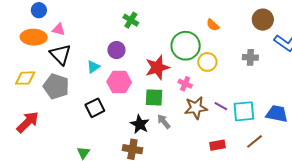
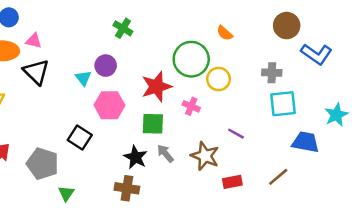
cyan triangle: (93, 67) -> (83, 78), moved, turned -32
gray pentagon: (56, 86) -> (43, 164), moved
black square: (95, 108) -> (80, 138), turned -30
brown star: (196, 108) -> (205, 156), moved, turned 30
cyan square: (244, 111) -> (283, 104), moved

